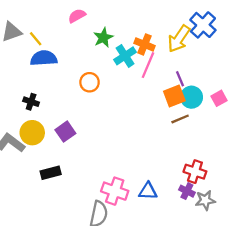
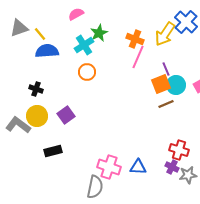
cyan cross: (125, 56) -> (84, 45), moved

